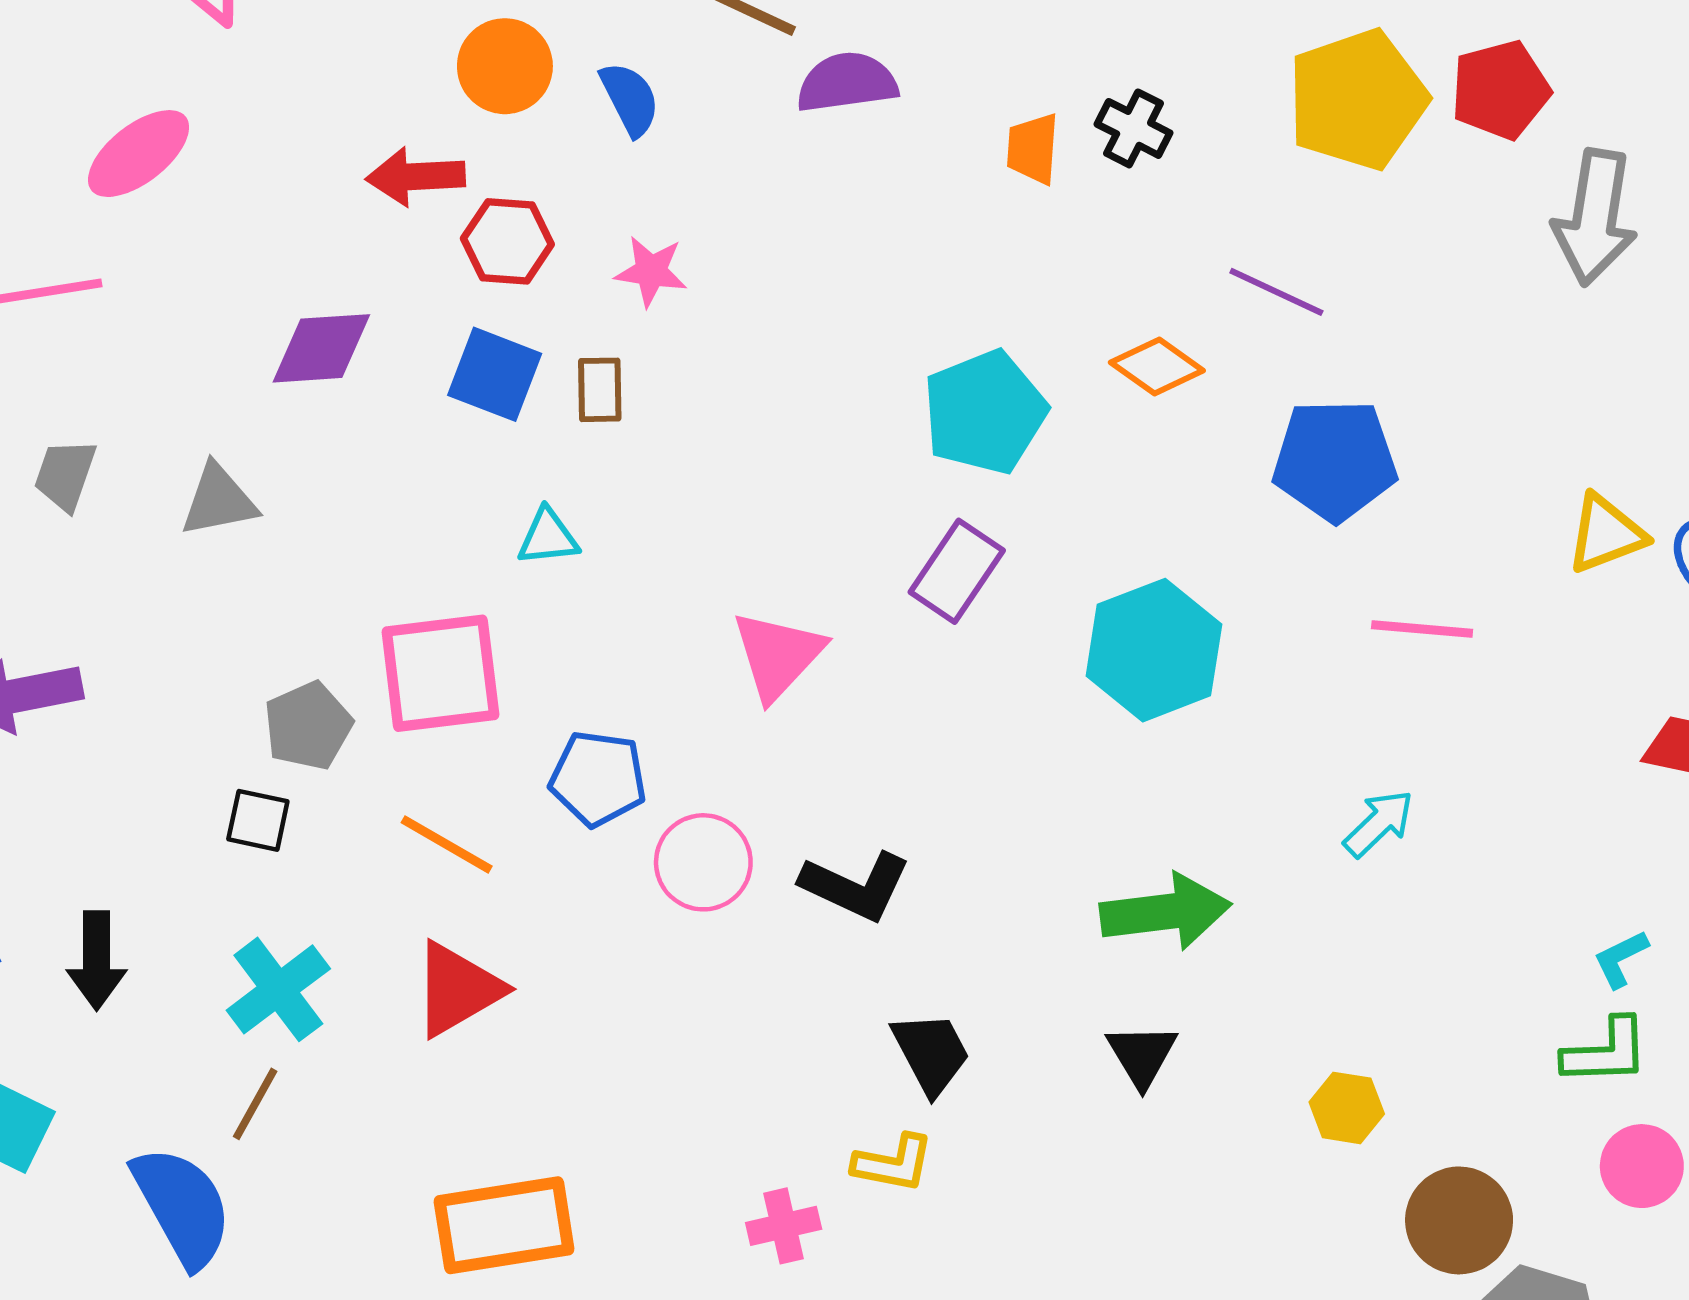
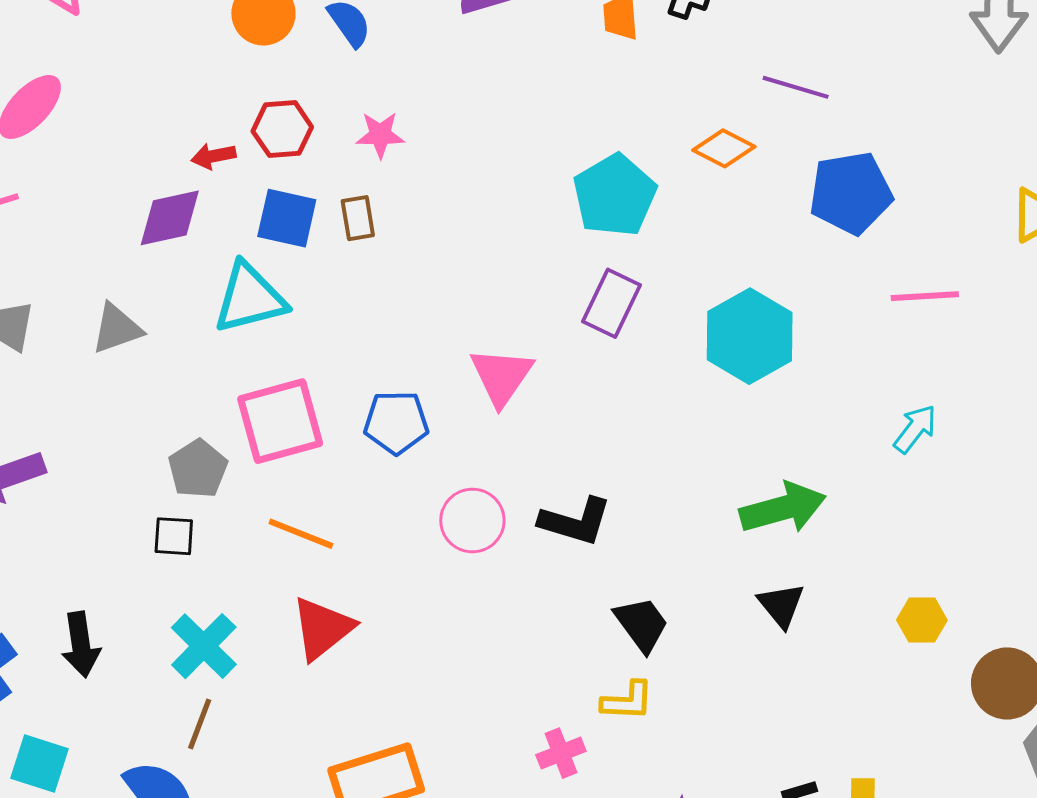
red arrow: (416, 177) -> (213, 156), moved, size x0.7
cyan triangle: (548, 537) -> (250, 298), moved, size x1.8
blue pentagon: (598, 778) -> (396, 422), moved

